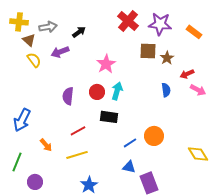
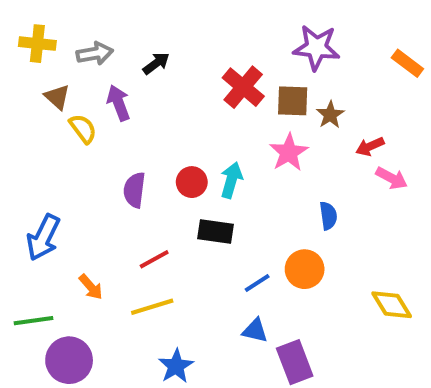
red cross: (128, 21) -> (243, 87), moved
orange rectangle: (194, 32) -> (407, 63), moved
brown triangle: (29, 40) -> (57, 97), moved
purple arrow: (60, 52) -> (119, 103), turned 90
yellow semicircle: (34, 60) -> (83, 129), moved
pink star: (106, 64) -> (289, 152), moved
blue semicircle: (166, 90) -> (328, 216), moved
green line: (17, 162) -> (33, 321), turned 60
purple circle: (35, 182) -> (69, 360), size x1.5

